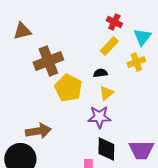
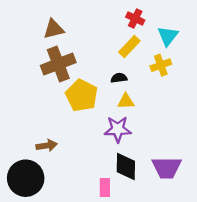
brown triangle: (22, 31) -> (54, 29), moved
yellow triangle: (106, 93) -> (126, 101), turned 35
brown arrow: (38, 131) -> (47, 146), size x0.7

